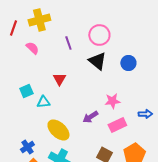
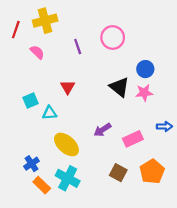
black triangle: (97, 61) -> (119, 87), moved
pink star: (112, 101) -> (144, 93), moved

